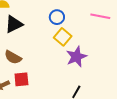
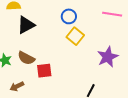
purple star: (76, 57) -> (108, 57), moved
red square: (21, 79) -> (44, 71), moved

